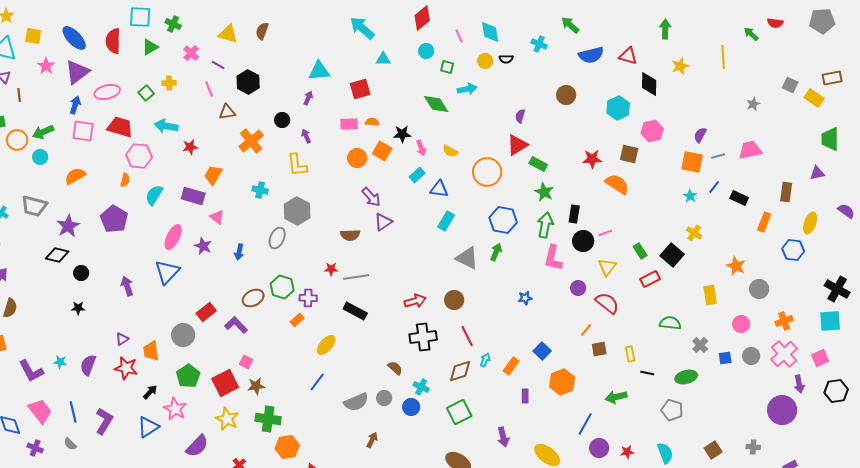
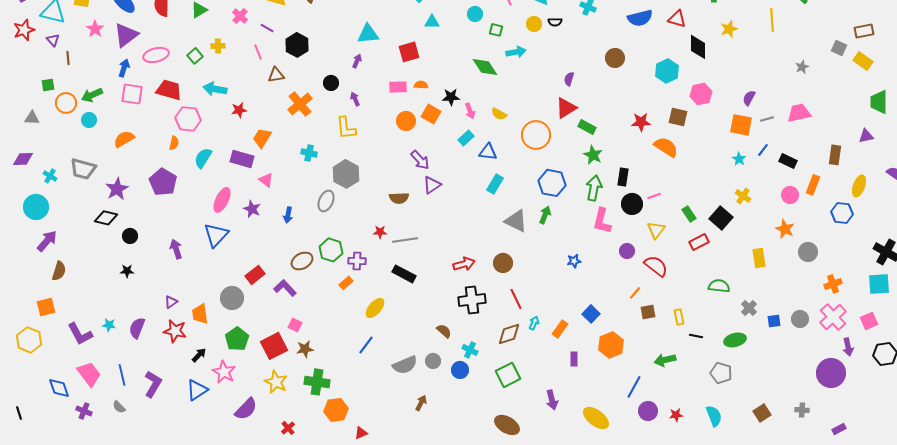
brown rectangle: (832, 78) -> (864, 31), moved
pink circle: (741, 324) -> (790, 195), moved

